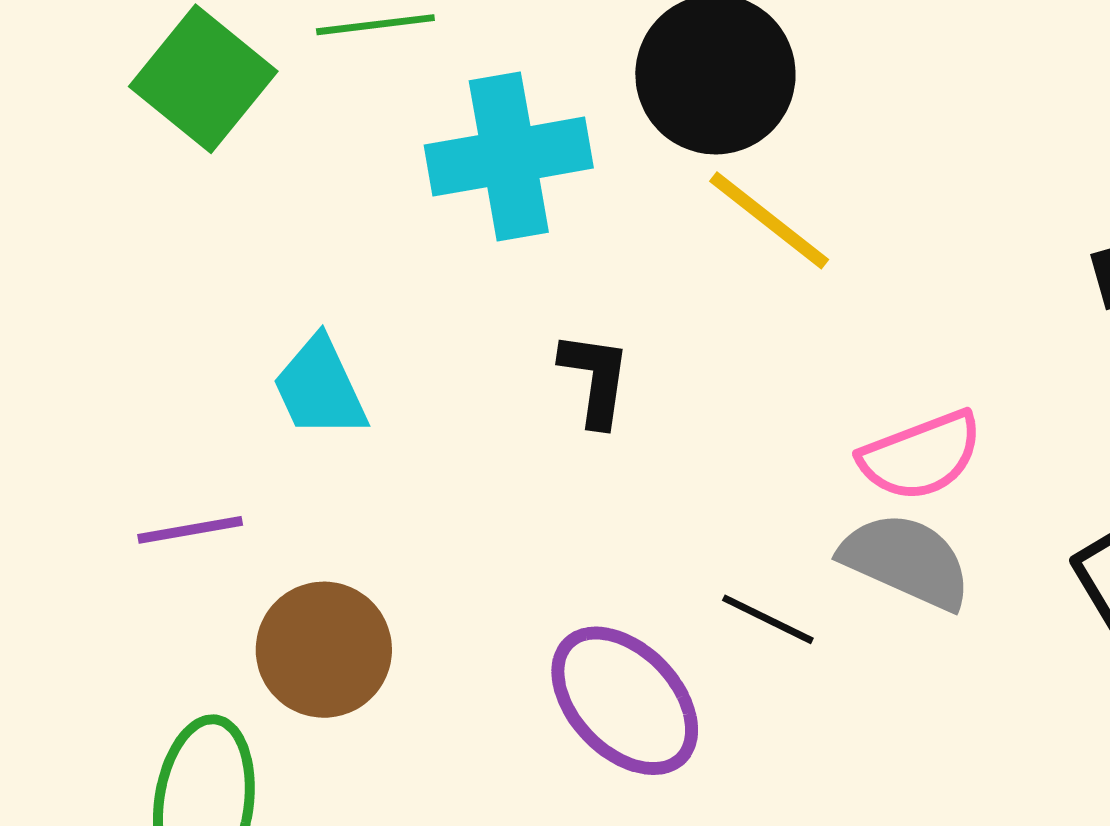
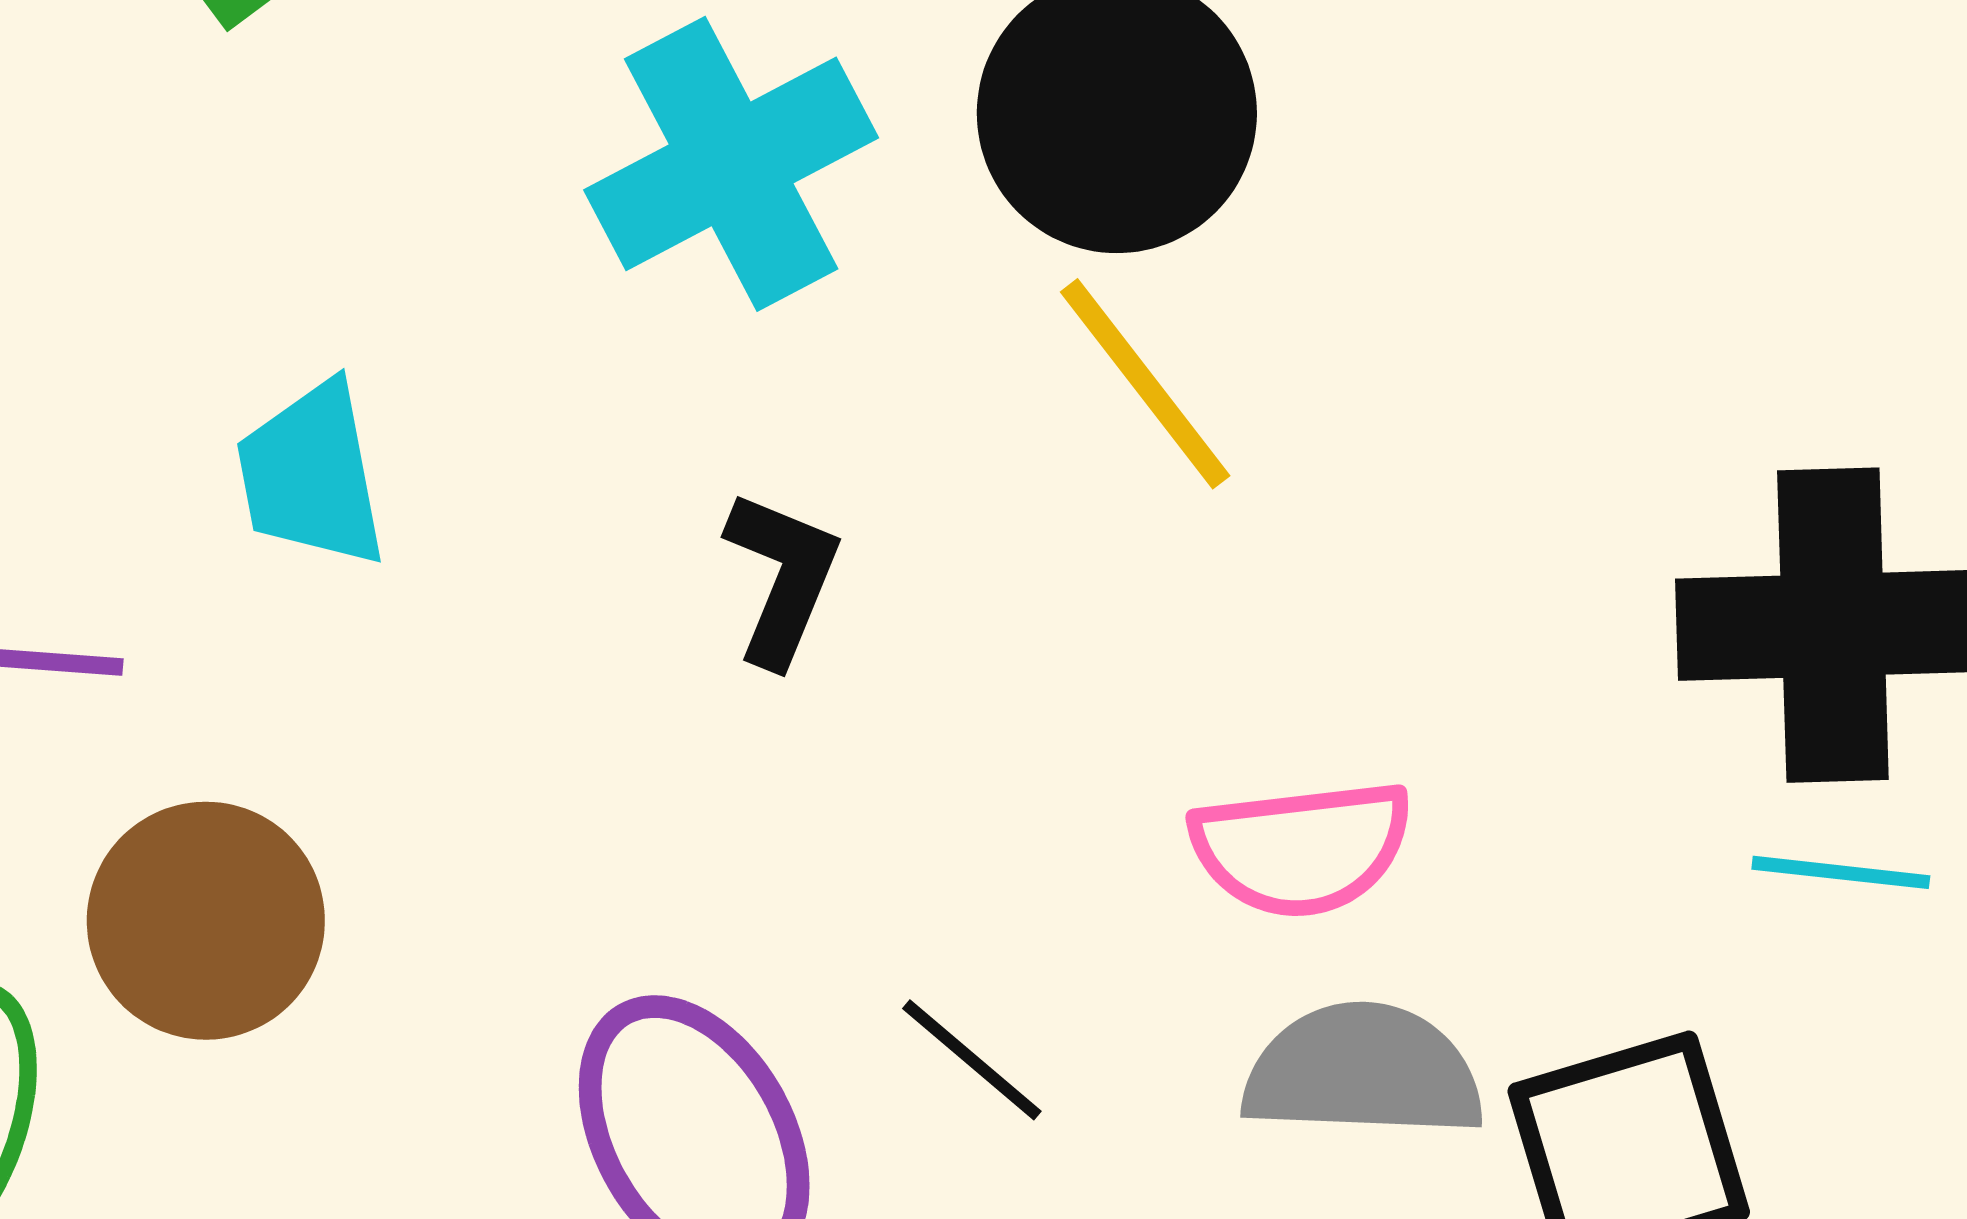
cyan cross: (509, 157) -> (731, 164), turned -32
gray semicircle: (906, 561) -> (1363, 1071), moved, turned -36

